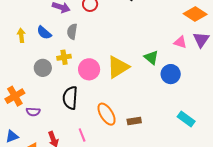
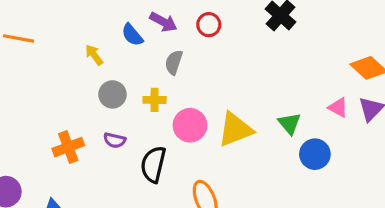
blue semicircle: (44, 33) -> (132, 35), moved
yellow arrow: (21, 35) -> (94, 55), turned -40
gray circle: (43, 68) -> (113, 94), moved
purple semicircle: (33, 112) -> (115, 140), moved

